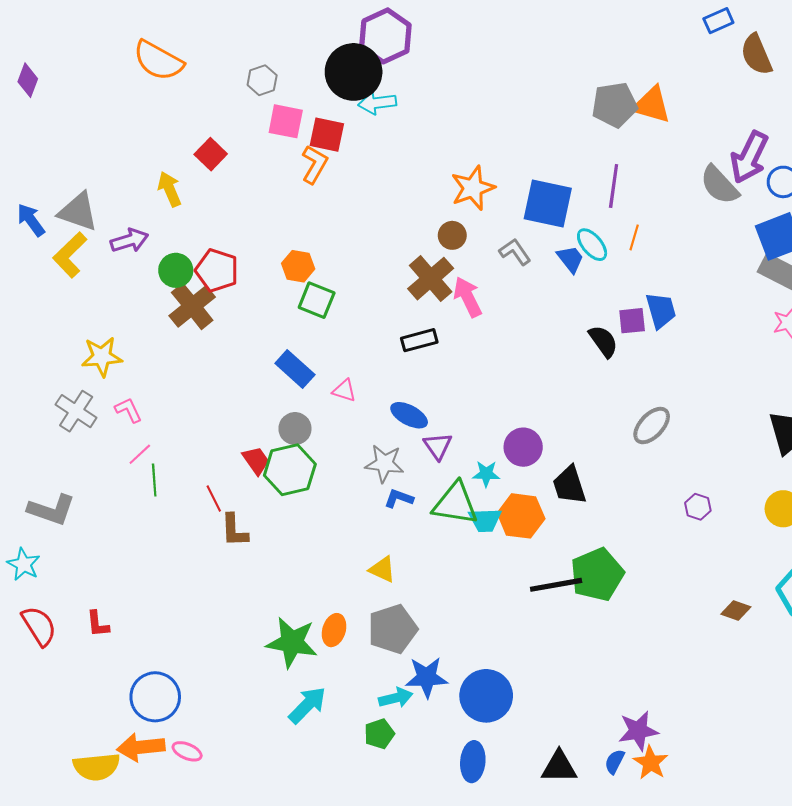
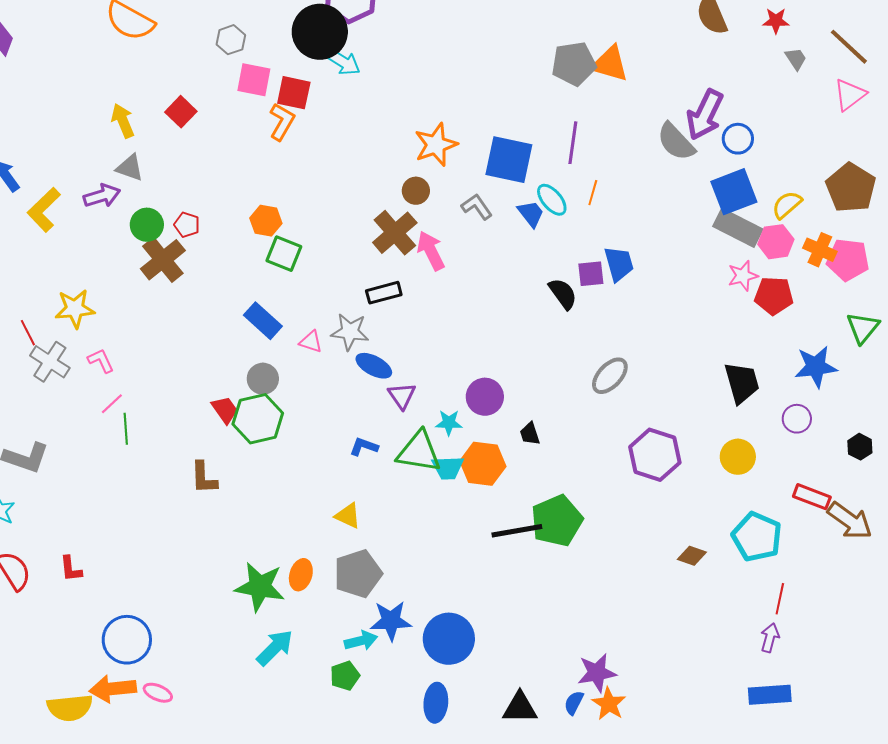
cyan arrow: (377, 103) -> (343, 62), turned -141
yellow arrow: (170, 189) -> (123, 121), moved
gray triangle: (78, 212) -> (130, 168), moved, size x0.7
red pentagon: (217, 270) -> (187, 225), size x0.6
gray star: (384, 464) -> (350, 332), moved
black trapezoid: (569, 485) -> (530, 434), size x0.6
red line: (214, 498) -> (28, 333), moved
purple hexagon: (698, 507) -> (655, 455), size x2.0

